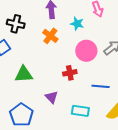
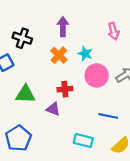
cyan star: (77, 24) -> (85, 54), moved
red cross: (70, 73) -> (65, 89), moved
purple triangle: (52, 97) -> (53, 109), moved, turned -32

